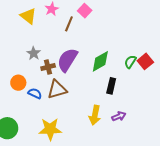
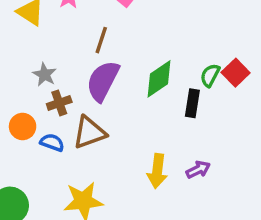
brown line: (69, 24) -> (101, 40), moved
brown cross: (48, 67) -> (59, 103), moved
black rectangle: (111, 86) -> (192, 103), moved

